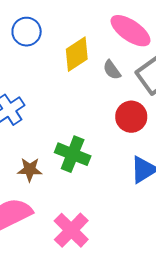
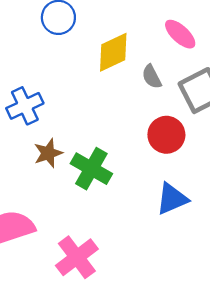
pink ellipse: (131, 31) -> (180, 34), size x0.7
brown star: (30, 170) -> (48, 153), moved, turned -30

